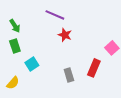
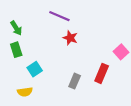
gray rectangle: (69, 75) -> (75, 81), turned 40
yellow semicircle: (13, 83) -> (25, 92), moved, turned 40

